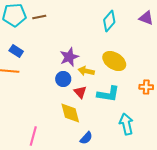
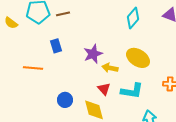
blue rectangle: (16, 51) -> (56, 46), moved, turned 40
blue circle: (63, 79) -> (65, 100), moved

